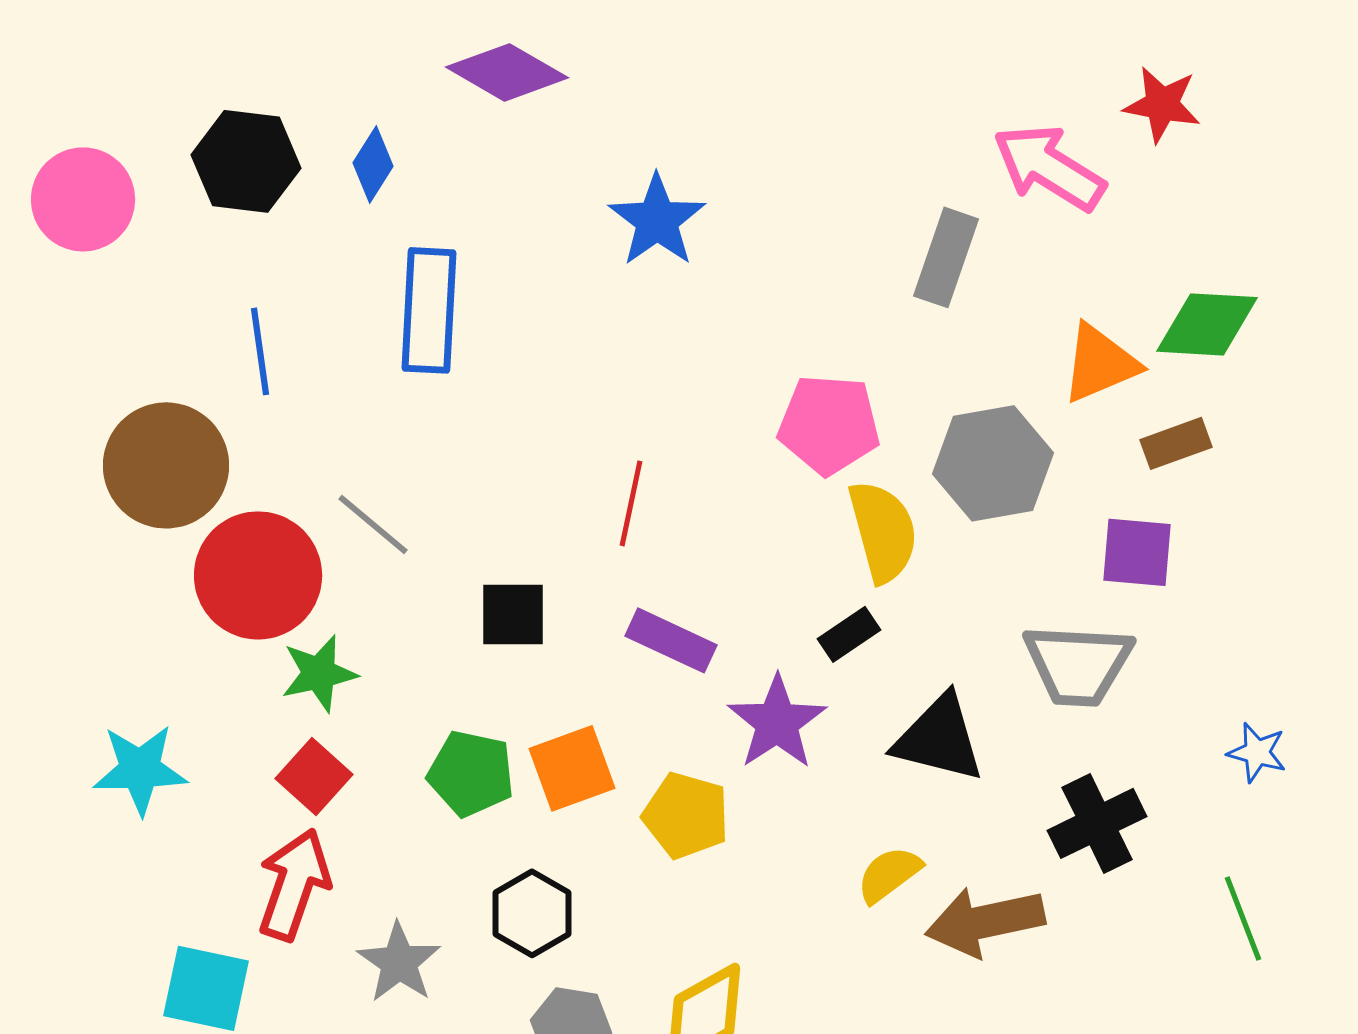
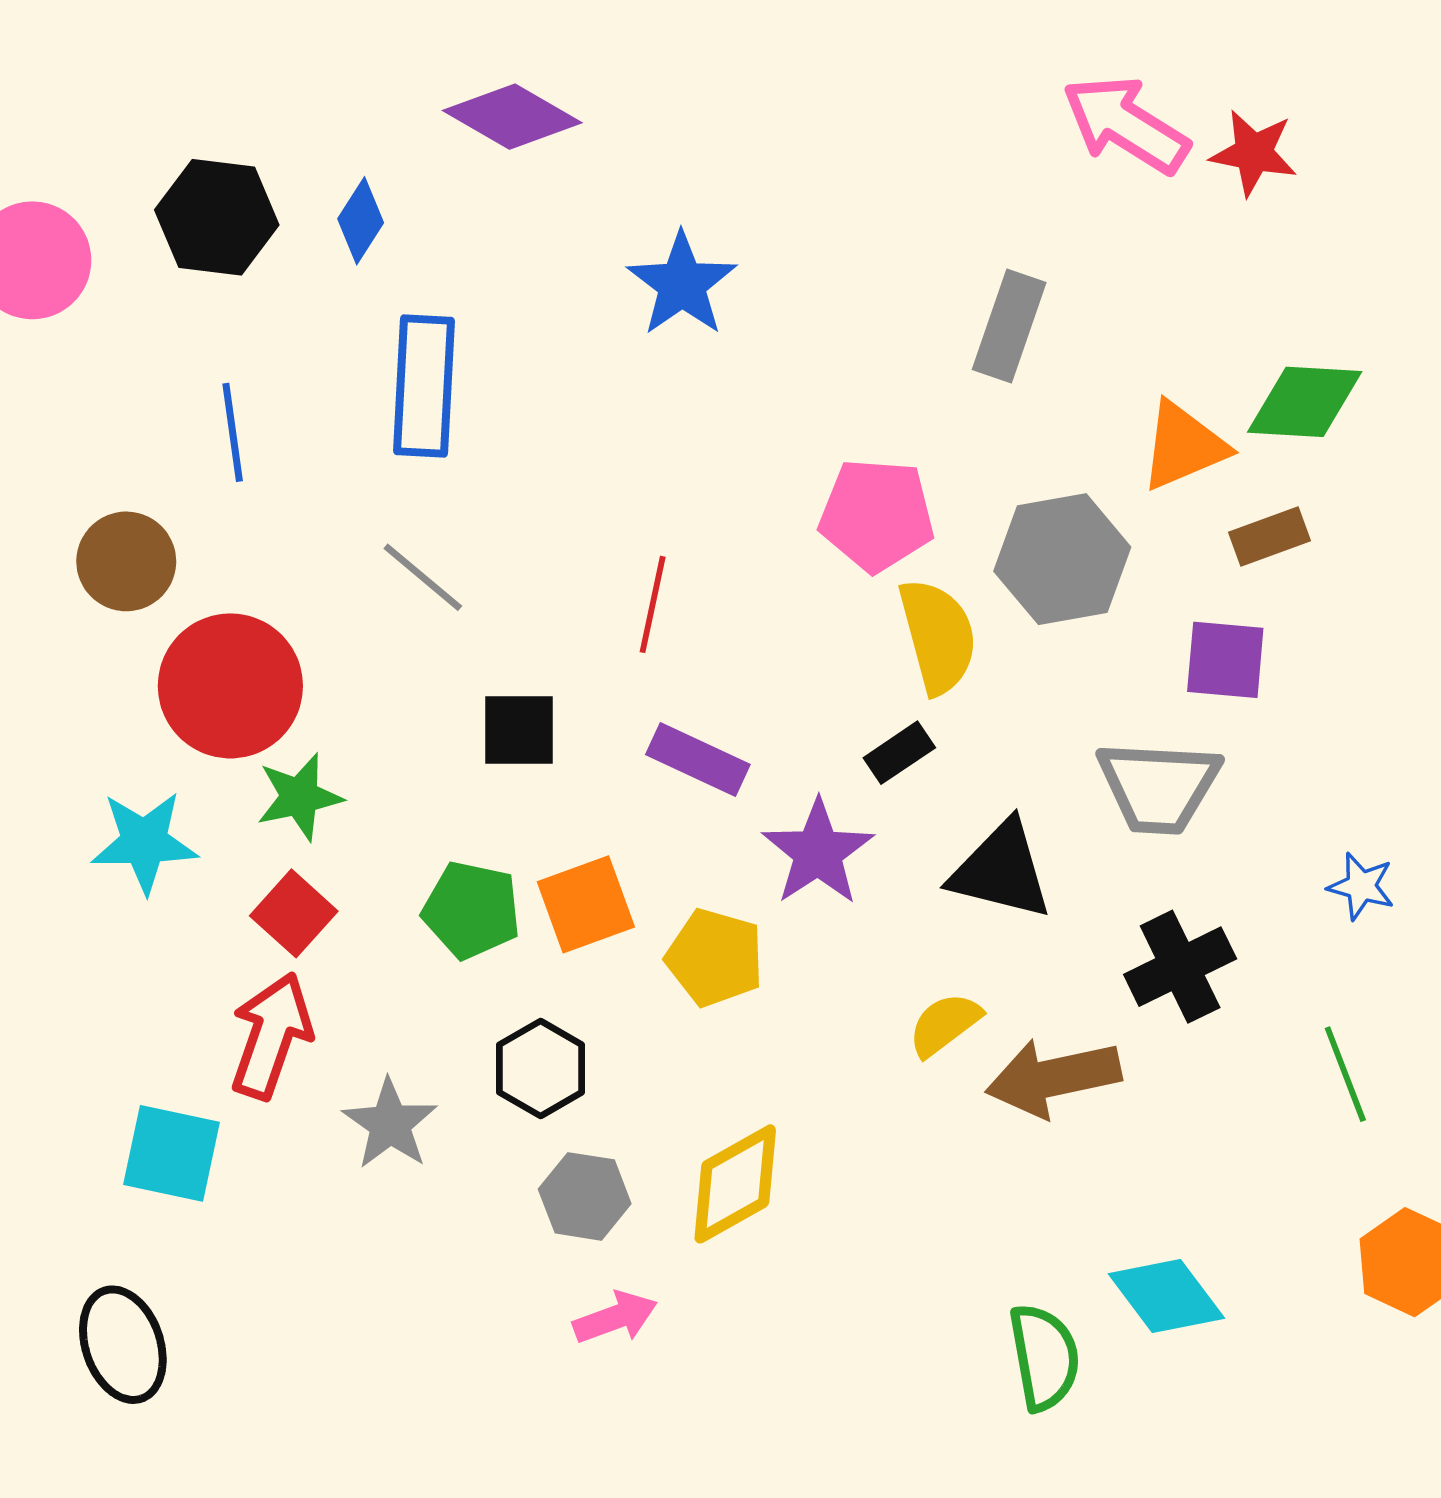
pink arrow: (1049, 167) -> (1126, 125), moved
brown circle: (166, 465) -> (126, 561), size x0.7
gray line: (373, 524) -> (423, 577), moved
cyan star: (140, 769) -> (144, 842), moved

